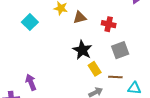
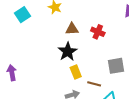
brown triangle: (80, 17) -> (72, 29), moved
gray square: (120, 50) -> (116, 66), moved

